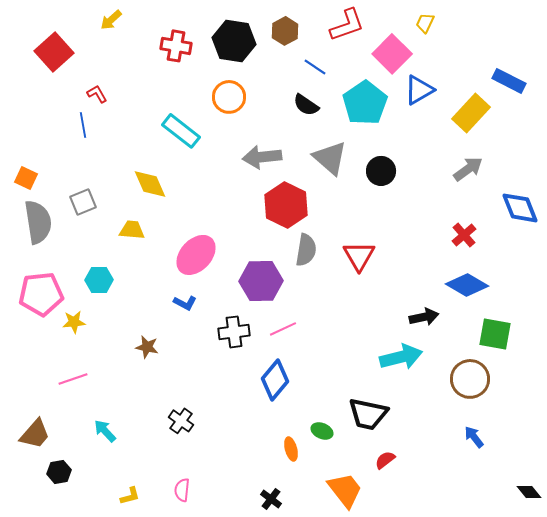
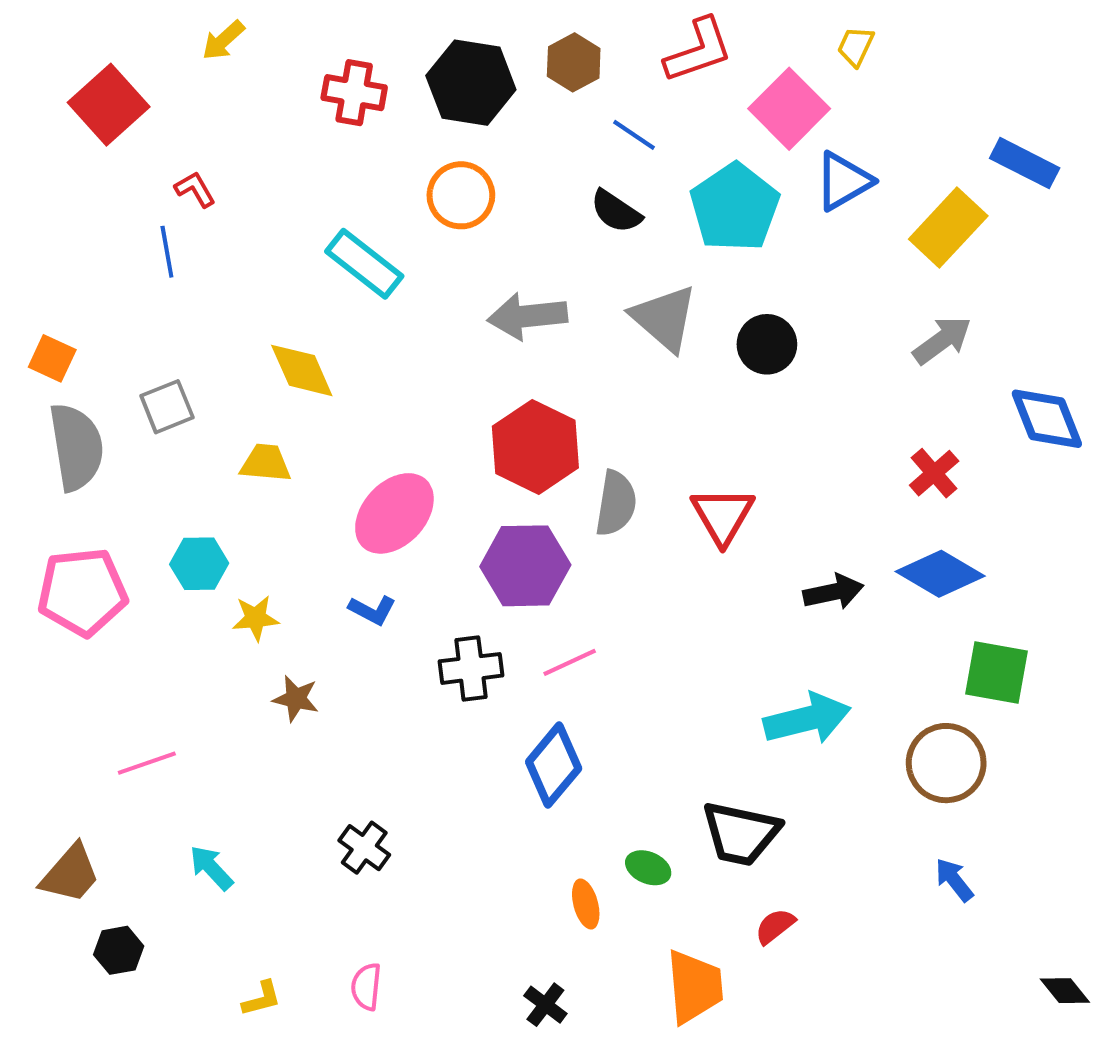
red hexagon: (286, 205) -> (535, 447), moved
black arrow: (424, 317) -> (833, 592), moved
yellow star: (74, 322) -> (256, 618), moved
orange trapezoid: (345, 490) -> (694, 987), turned 33

